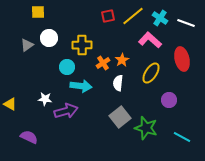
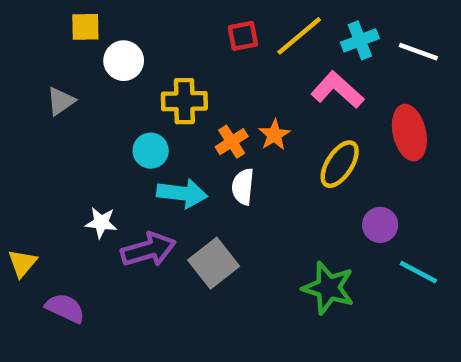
cyan cross: (160, 18) -> (360, 40), turned 35
white circle: (49, 38) -> (124, 61), moved
white semicircle: (118, 83) -> (243, 187), moved
yellow triangle: (10, 104) -> (22, 263), moved, turned 40
gray square: (120, 117) -> (214, 263), moved
cyan line: (182, 137) -> (418, 272), moved

